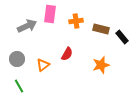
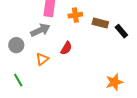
gray arrow: (27, 26) -> (40, 30), moved
gray circle: (17, 59) -> (16, 45), moved
orange star: (101, 65) -> (114, 82), moved

